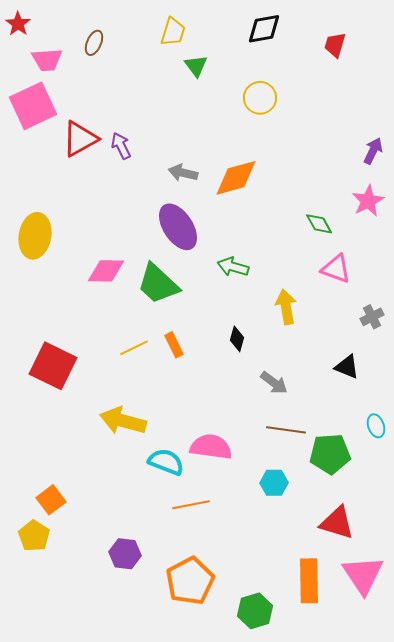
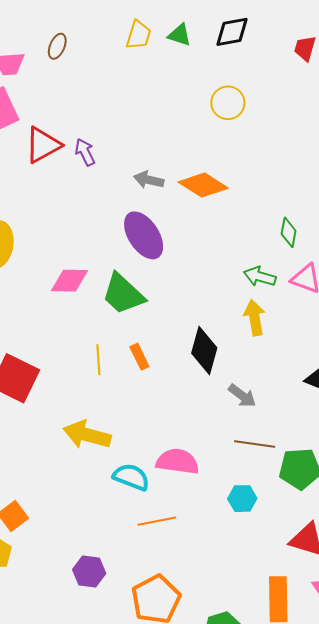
green triangle: (196, 66) -> (180, 35), moved, turned -35
orange diamond: (236, 178) -> (203, 185), turned 48
green diamond: (319, 224) -> (289, 232), turned 40
green arrow: (233, 267) -> (260, 277), moved
black diamond: (237, 339) -> (204, 351), size x1.8
yellow line: (134, 348) -> (98, 360), turned -68

